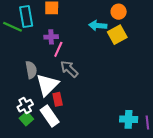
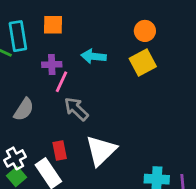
cyan arrow: (98, 25) -> (94, 56), moved
gray semicircle: (31, 70) -> (24, 109), turned 42
white triangle: (47, 85) -> (101, 151), moved

